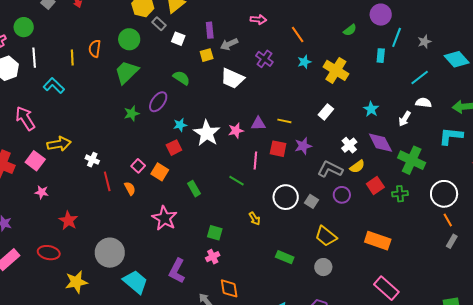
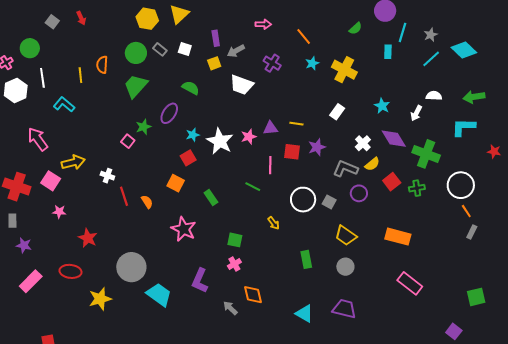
gray rectangle: (159, 24) -> (160, 49), moved
cyan line: (420, 77) -> (431, 59), moved
pink square: (138, 166) -> (128, 141), moved
green rectangle: (285, 257) -> (306, 259), turned 60

